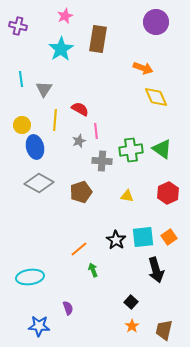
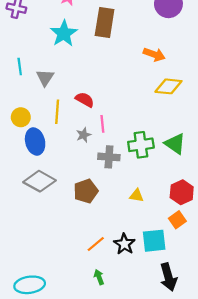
yellow diamond: (156, 97) -> (168, 86), turned -60
orange square: (169, 237) -> (177, 220), moved
orange line: (79, 249) -> (96, 244), moved

